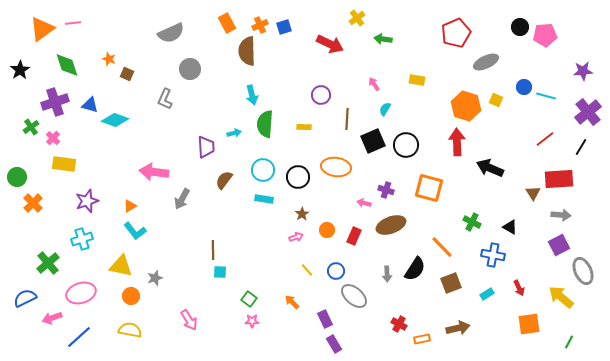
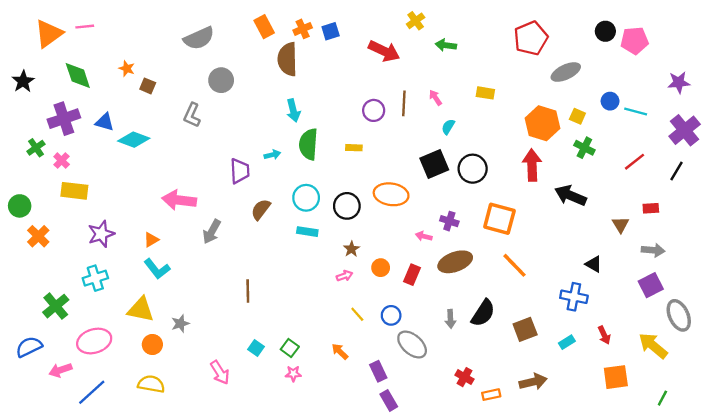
brown line: (347, 119) -> (404, 103), moved
red rectangle: (559, 179) -> (651, 208), size x0.5
green cross: (472, 222) -> (584, 148), moved
orange line: (442, 247) -> (515, 265), moved
cyan square: (220, 272) -> (256, 348), moved, turned 32

